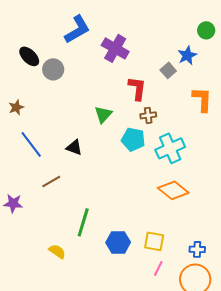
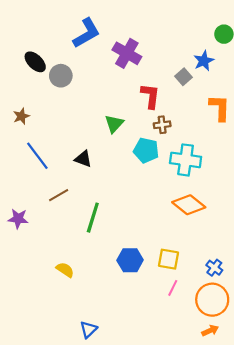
cyan cross: (170, 148) -> (186, 160), turned 32
green line: (83, 222) -> (93, 218), moved
blue cross: (197, 249) -> (214, 268), turned 35

